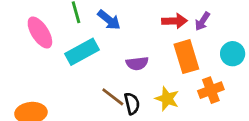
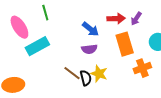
blue arrow: (109, 20) -> (90, 29), moved
cyan rectangle: (82, 52) -> (37, 46), moved
yellow star: (167, 99) -> (99, 74), moved

